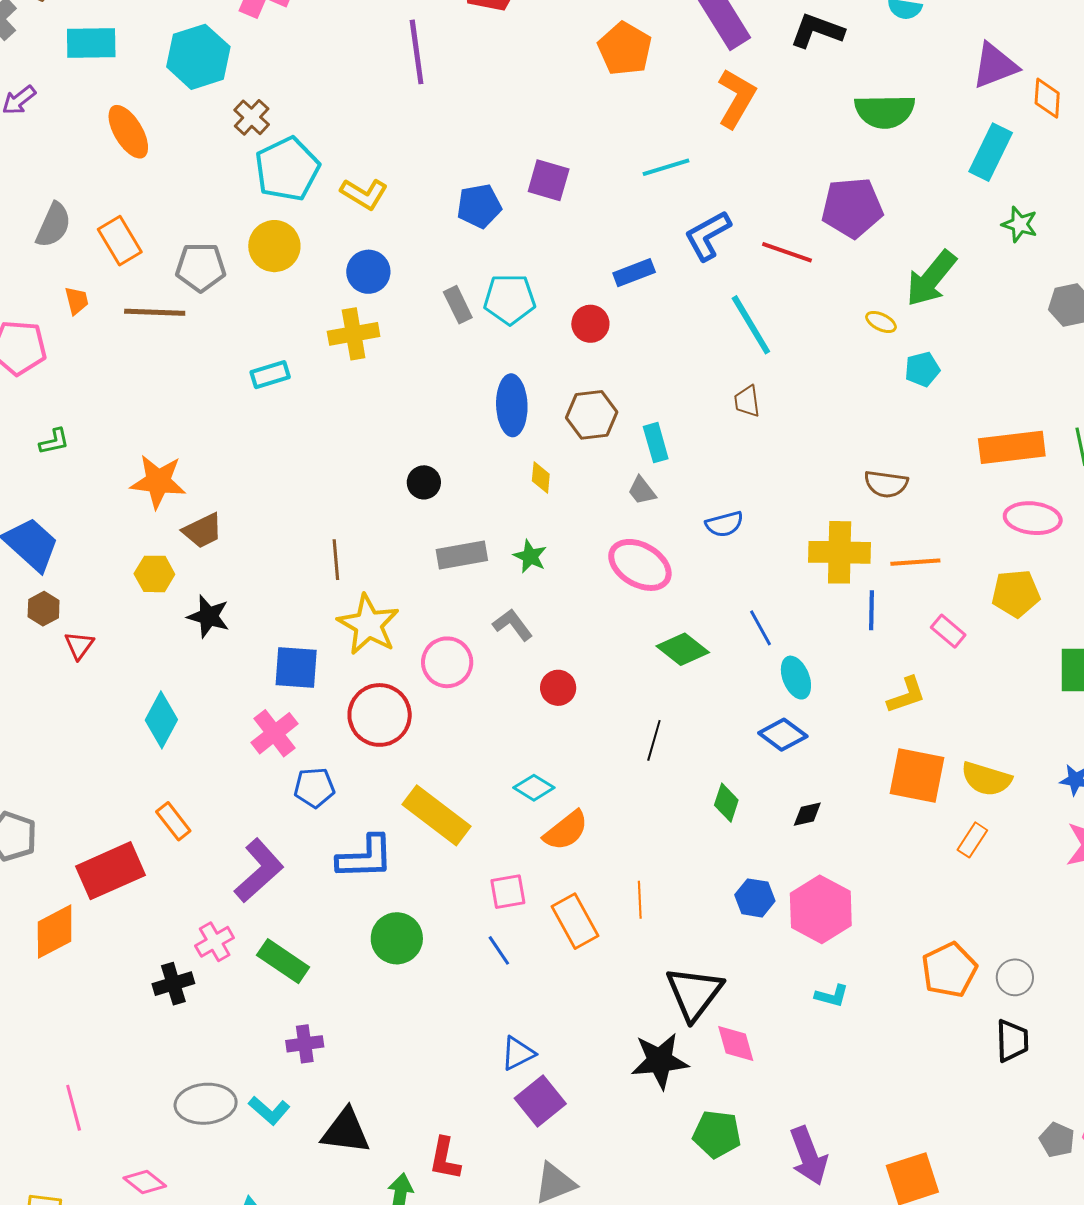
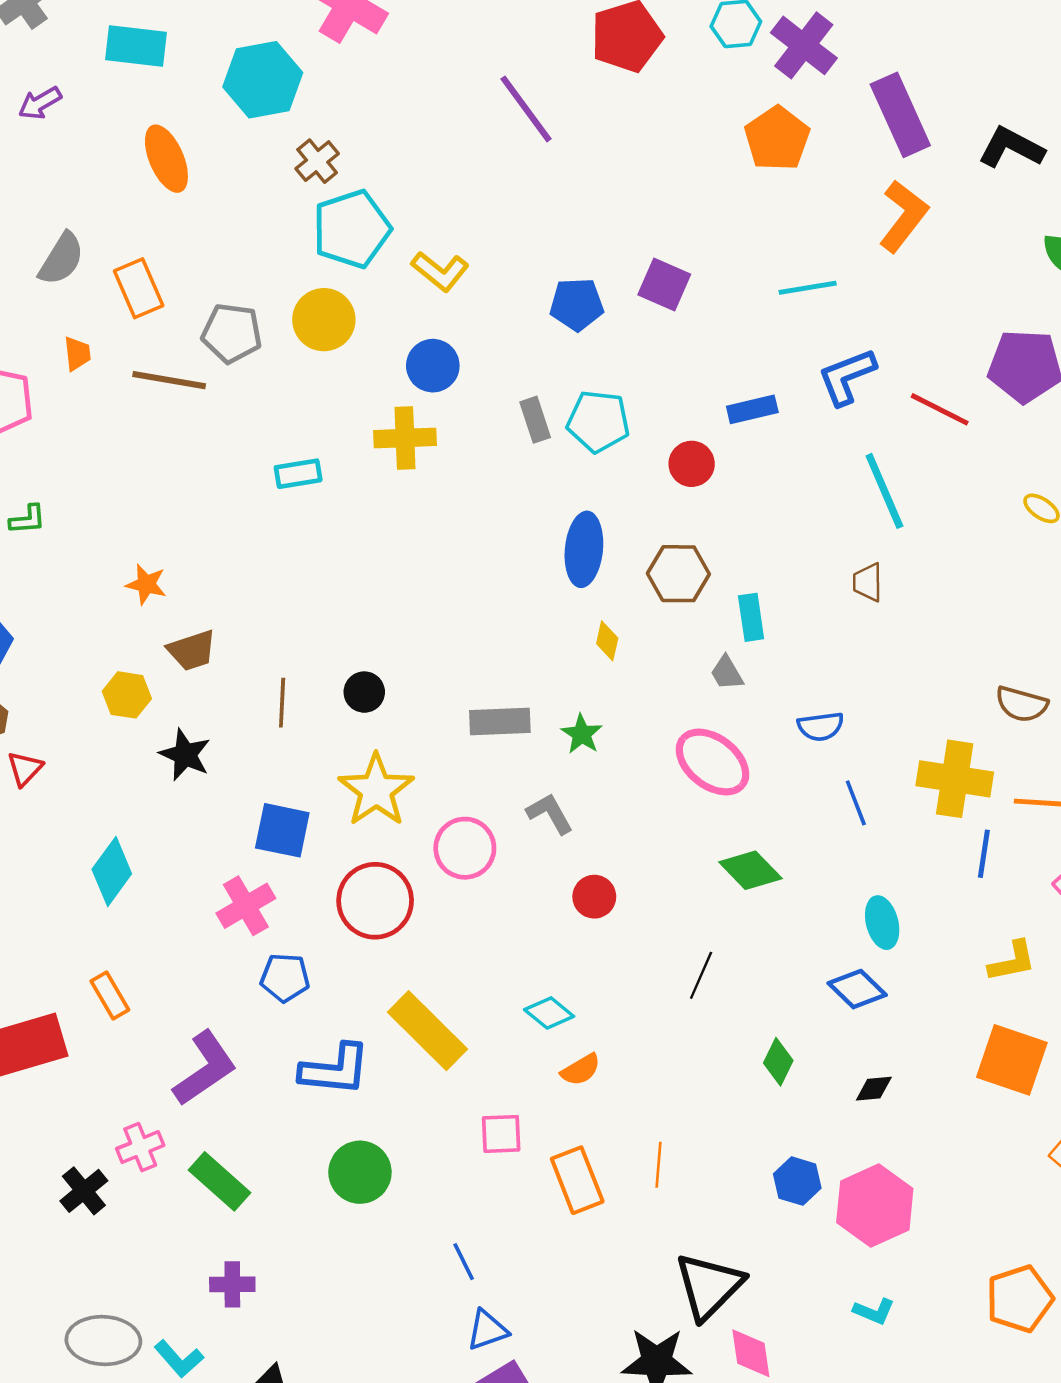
purple line: (417, 52) -> (526, 109), turned -36
orange star: (158, 482) -> (146, 584), size x0.6
black circle: (424, 482) -> (364, 692), moved
brown line: (336, 560) -> (282, 703), moved
blue line: (761, 628) -> (856, 803), moved
orange semicircle: (566, 831) -> (581, 1070), size x0.7
blue line: (499, 950) -> (464, 1262), moved
black cross: (173, 984) -> (84, 1191), turned -30

